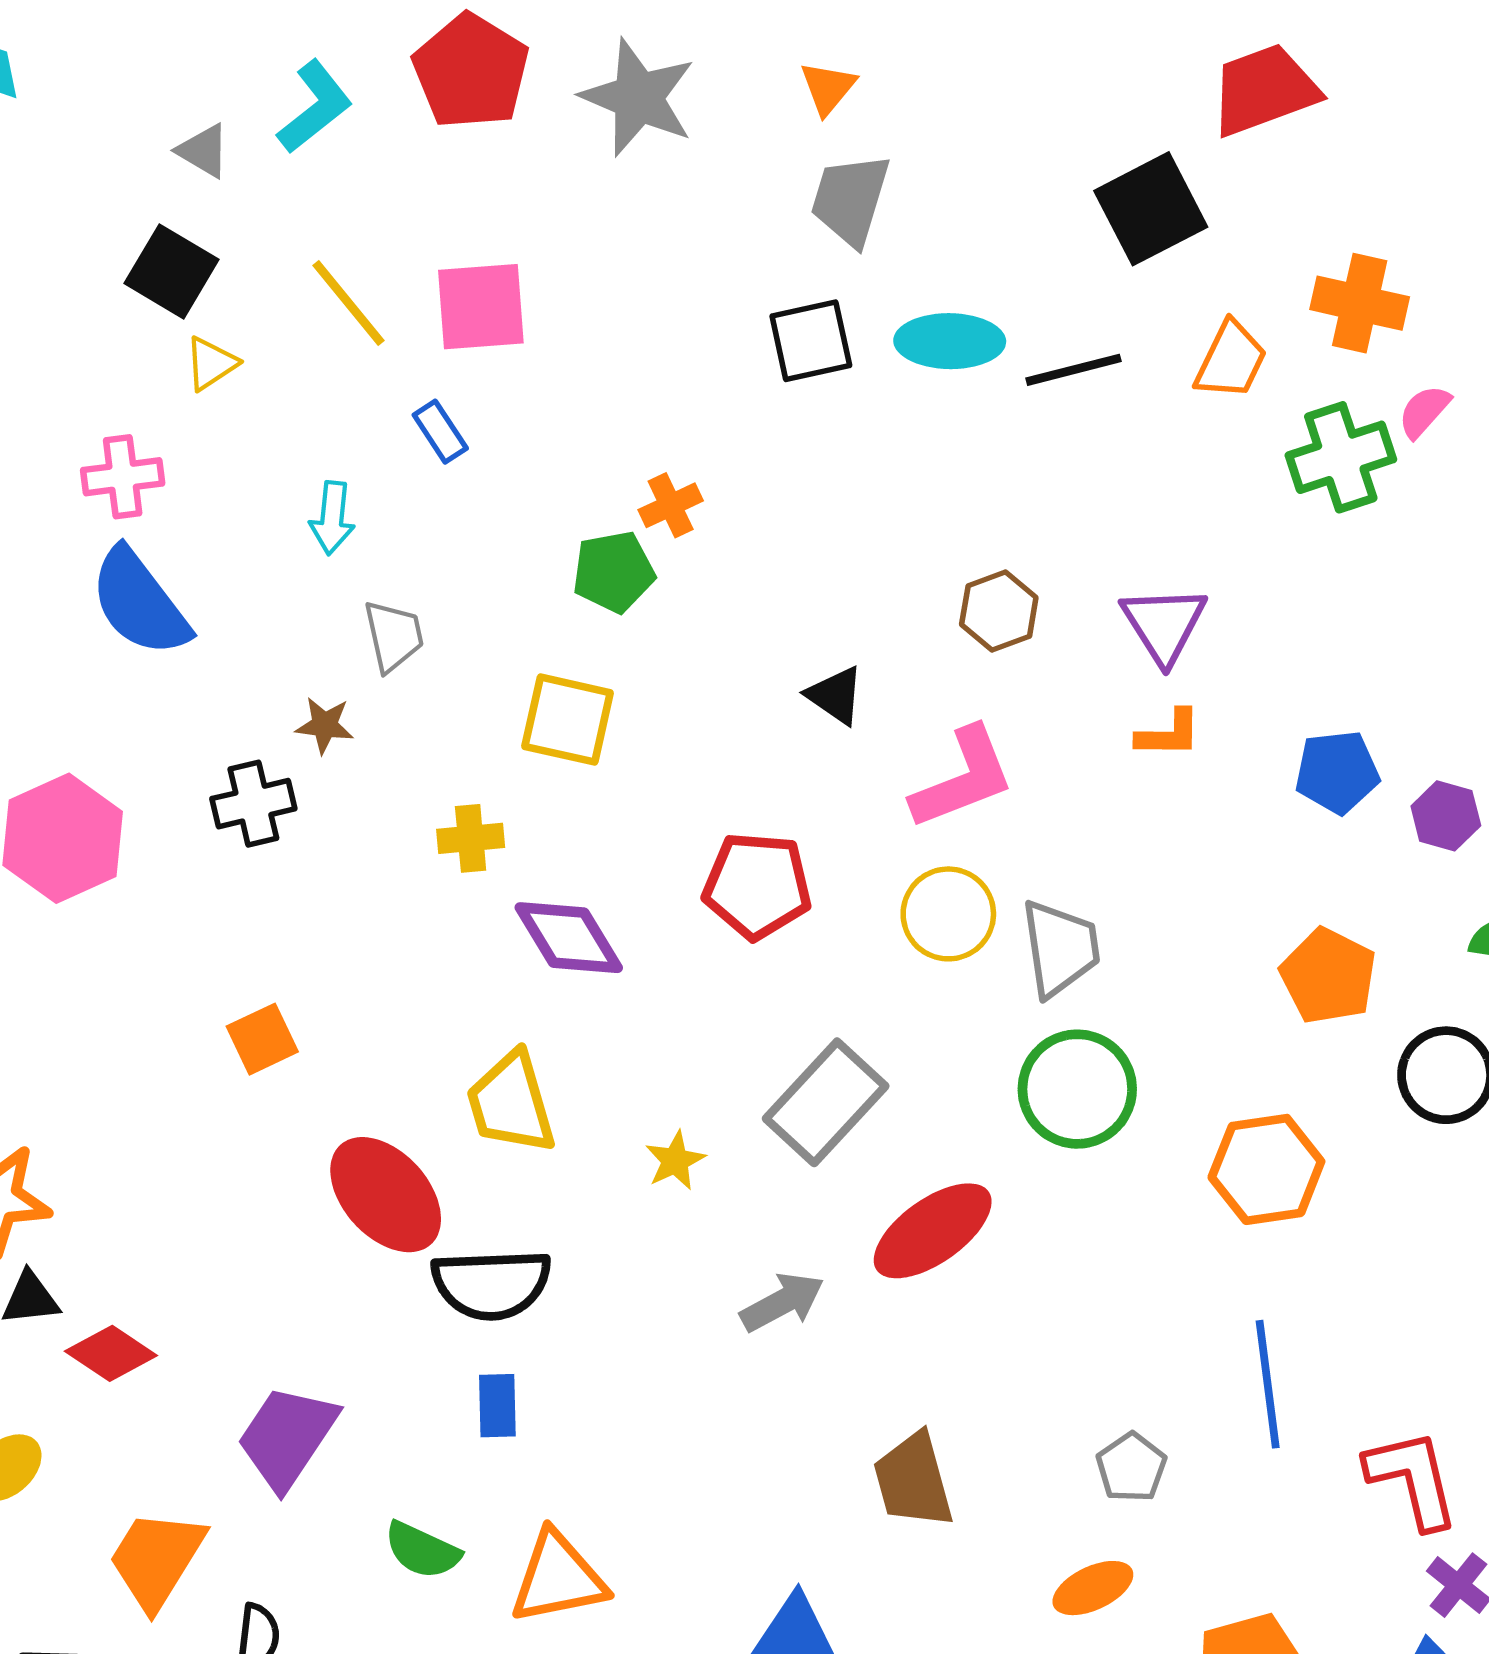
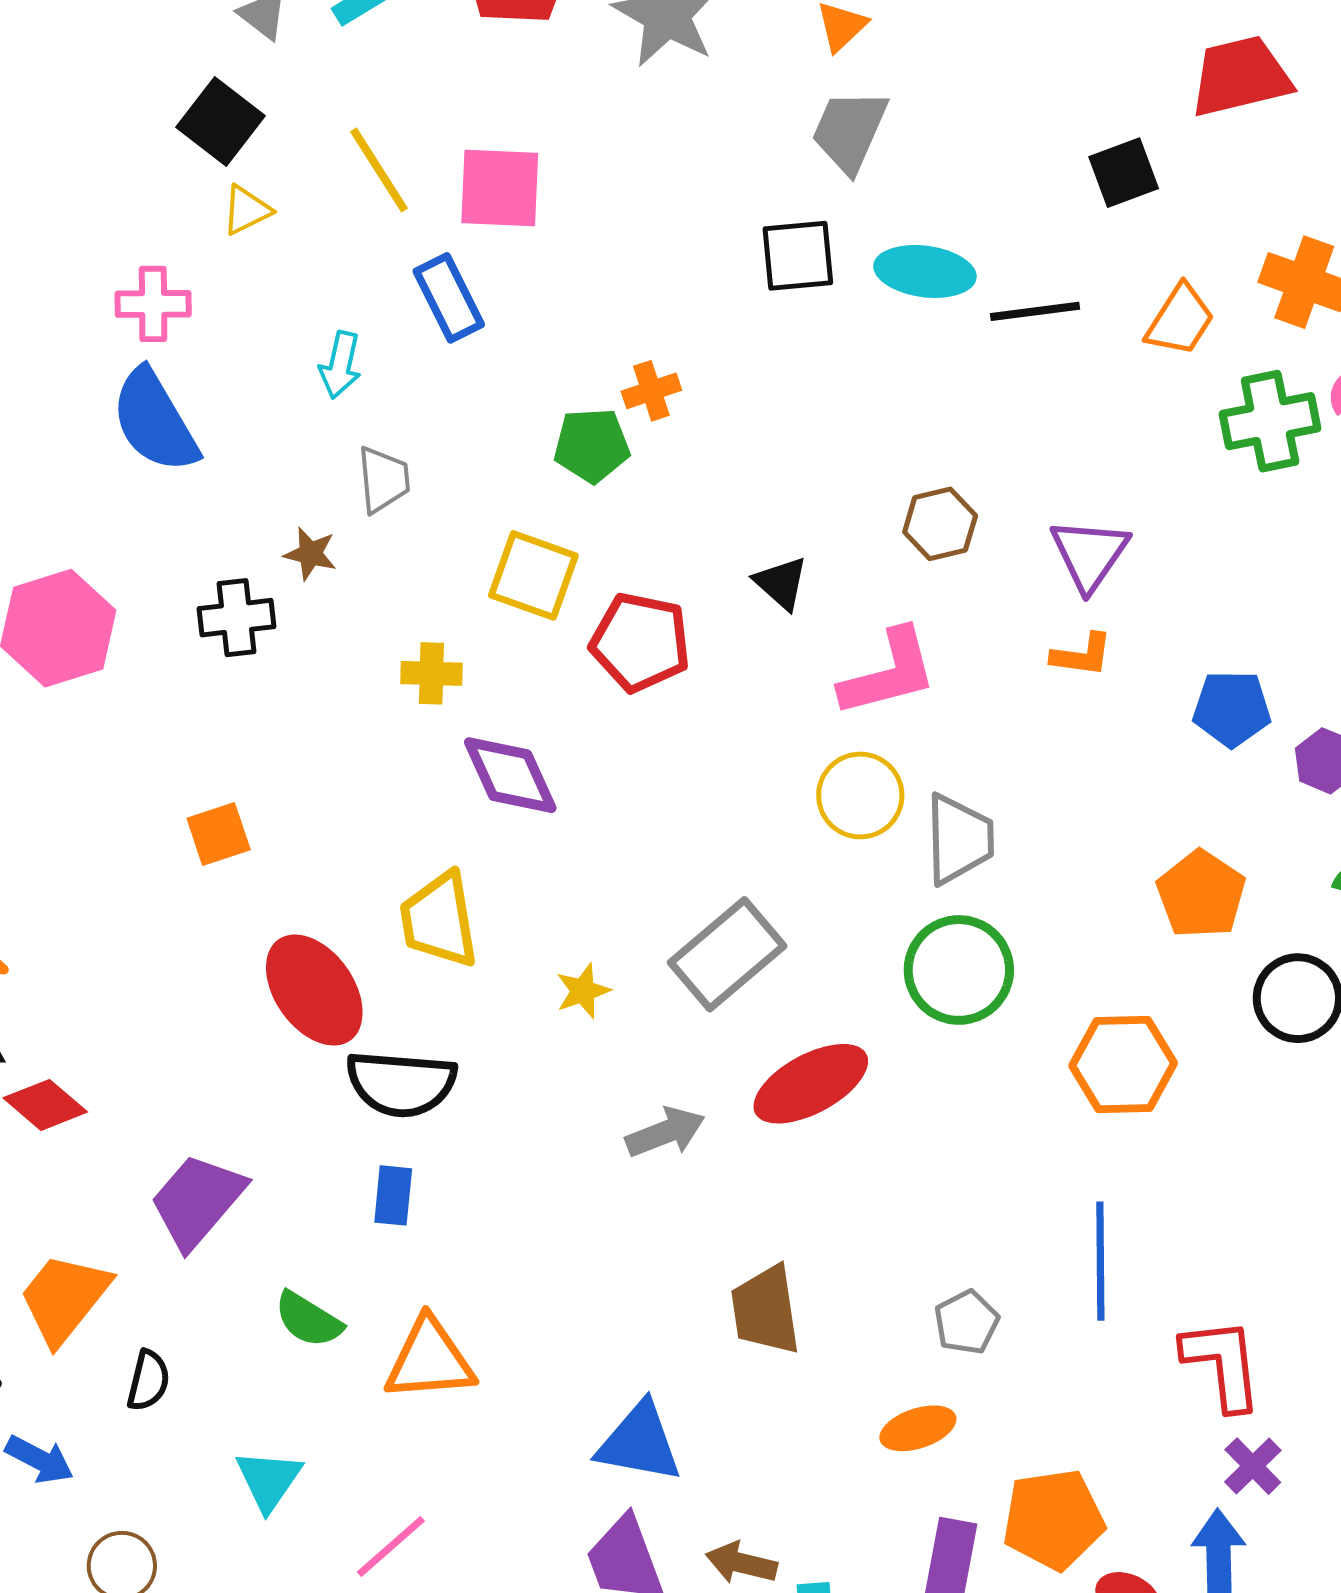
black square: (1151, 209) -> (1124, 173), size x0.7
blue rectangle: (440, 432) -> (449, 298), size x1.5
red pentagon: (757, 886) -> (640, 642), moved

